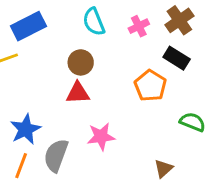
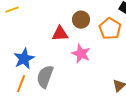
brown circle: (81, 62) -> (81, 20), moved
pink star: (101, 137) -> (81, 54), moved, turned 30

